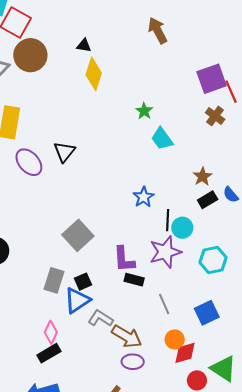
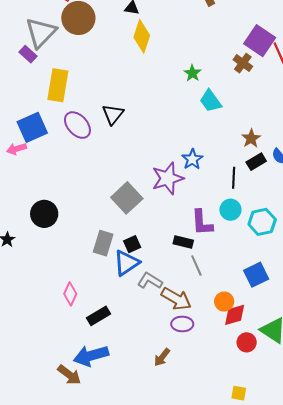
purple square: (212, 79) -> (260, 41), turned -36
brown cross: (215, 116) -> (243, 63), moved
black line: (168, 220) -> (234, 178), moved
cyan circle: (182, 228) -> (230, 210), moved
purple star: (165, 252) -> (168, 178), moved
purple L-shape: (124, 259) -> (202, 223), moved
gray line: (164, 304) -> (196, 265), moved
pink diamond: (51, 332) -> (70, 294), moved

